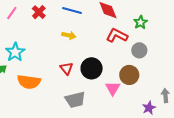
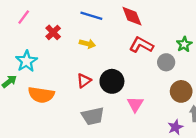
red cross: (39, 12) -> (53, 32), moved
green star: (140, 22) -> (184, 44), moved
red triangle: (66, 68) -> (84, 81), turned 32
brown circle: (129, 75) -> (181, 91), moved

